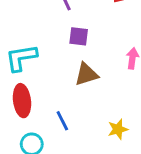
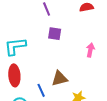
brown triangle: (86, 74) -> (60, 78), moved

